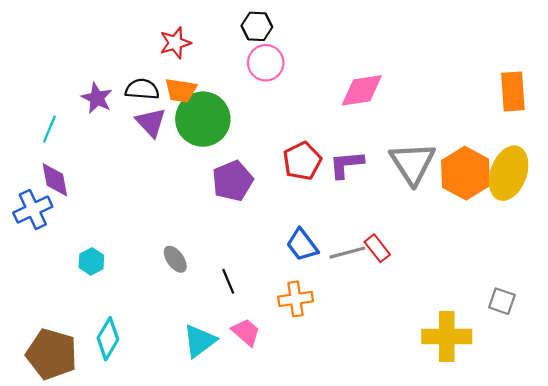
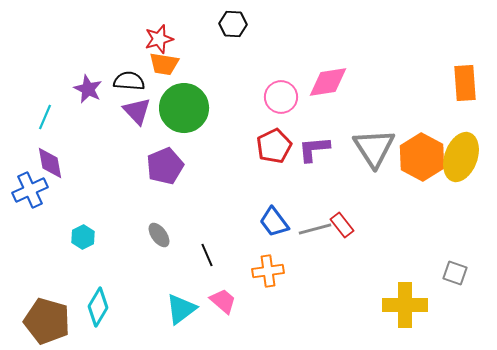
pink circle: (266, 63) -> (281, 97), moved
orange trapezoid: (181, 90) -> (164, 64), moved
purple pentagon: (233, 181) -> (165, 166), moved

